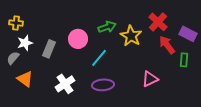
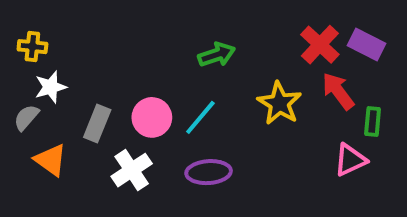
purple rectangle: (188, 34) -> (366, 45), moved
yellow star: (131, 36) -> (279, 103), moved
pink circle: (78, 39) -> (152, 117), moved
gray rectangle: (49, 49) -> (97, 124), moved
pink triangle: (150, 79) -> (350, 160), moved

